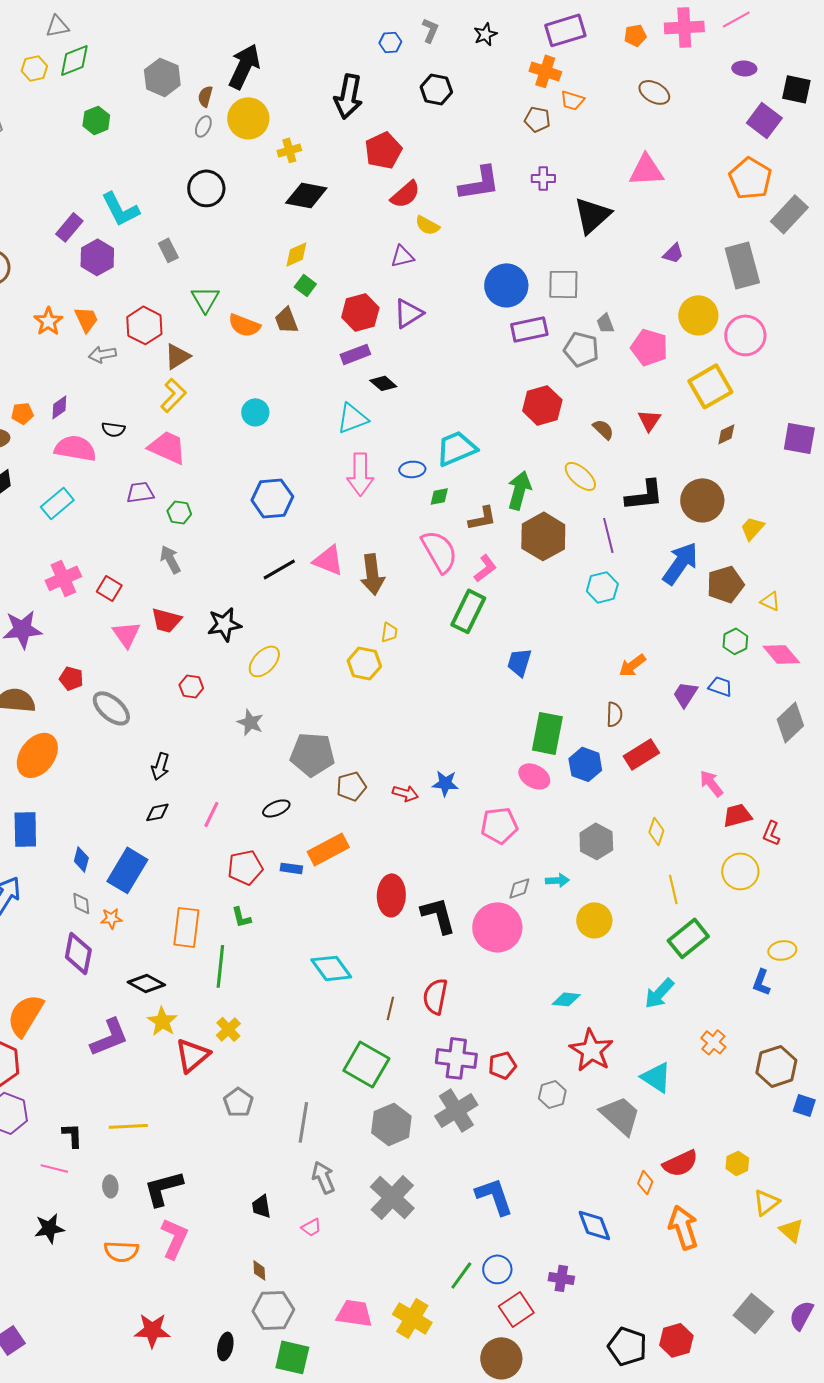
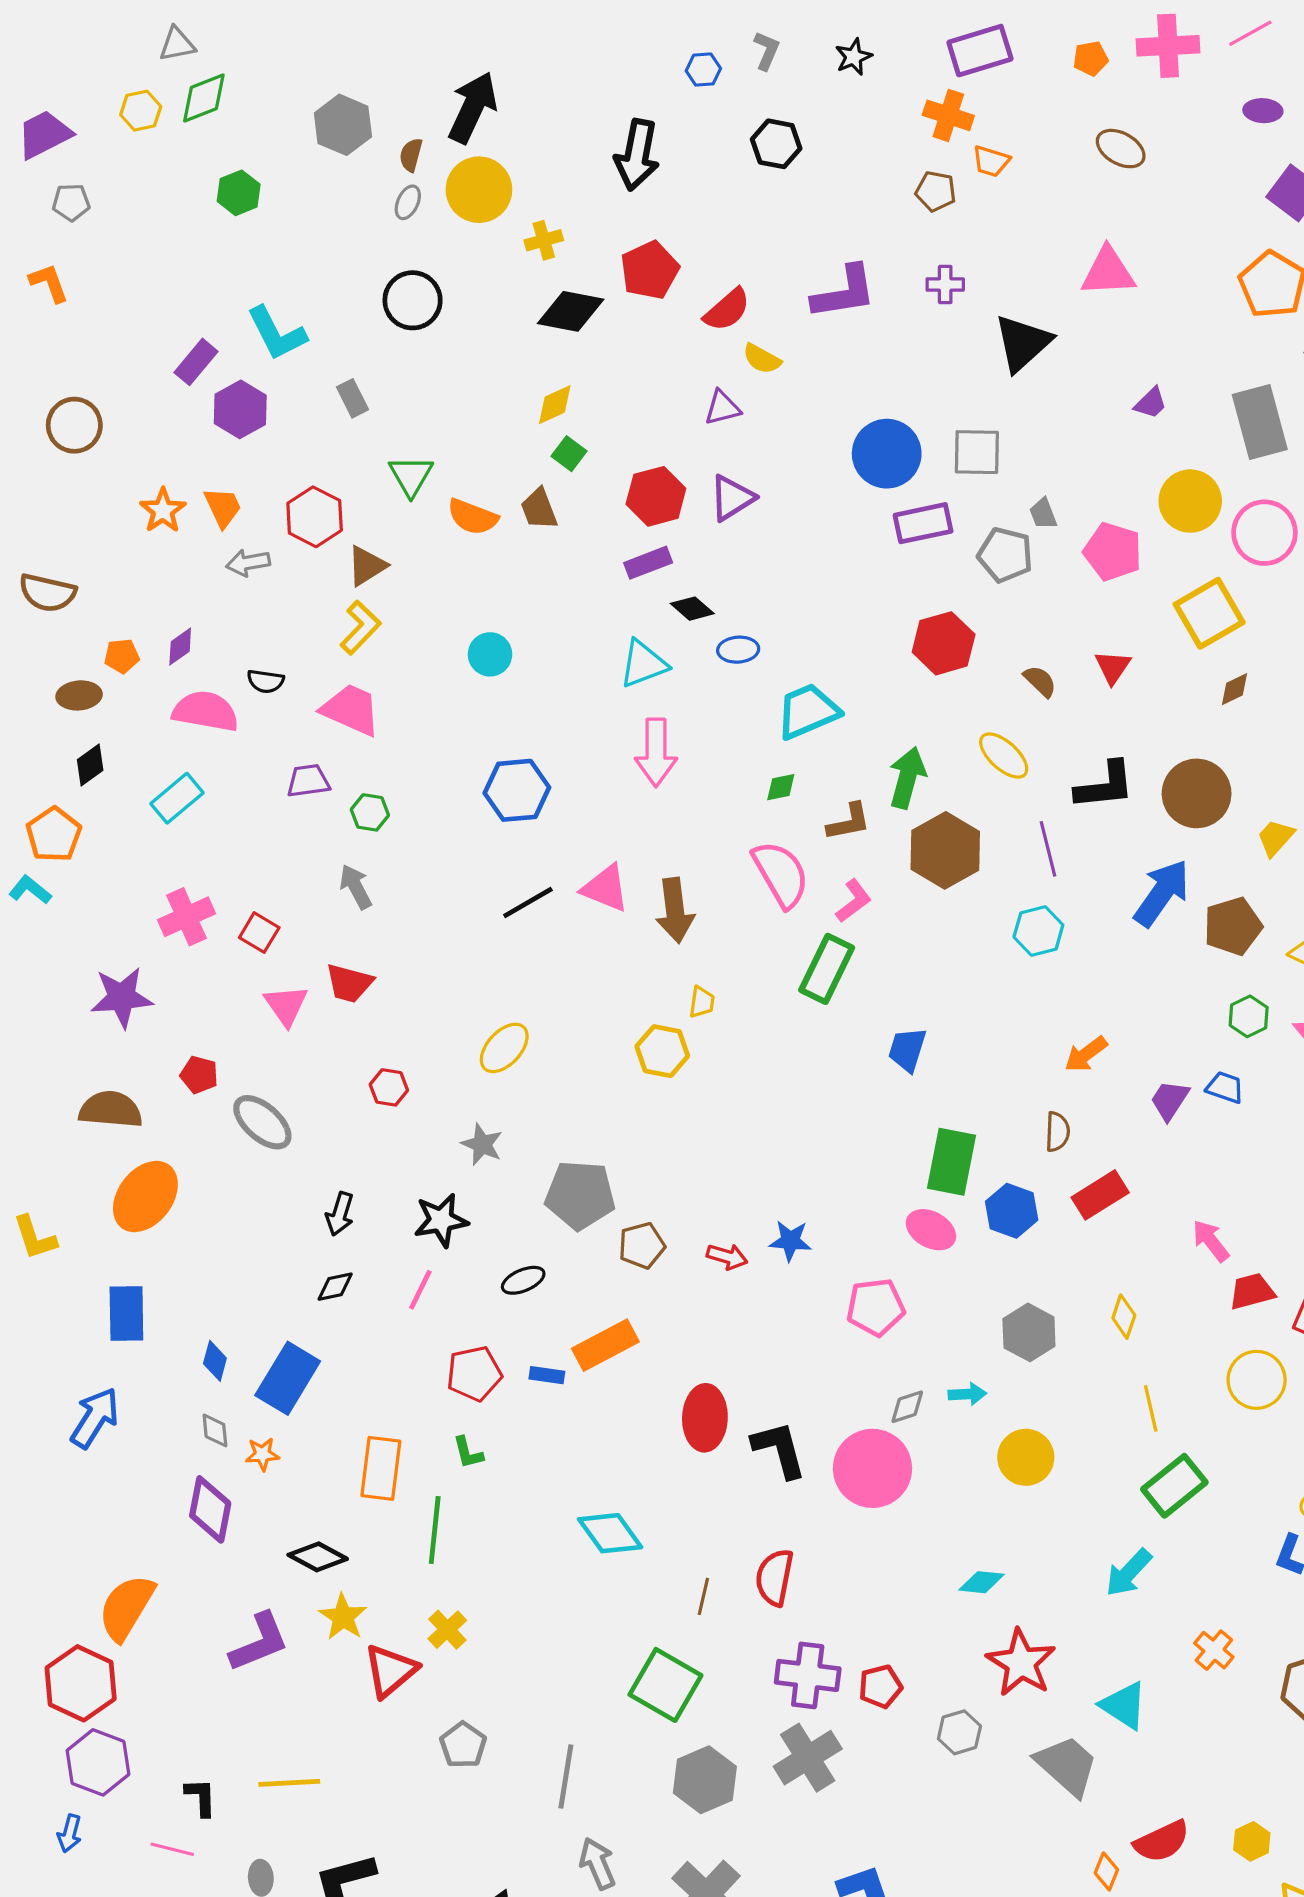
red pentagon: (383, 150) -> (650, 270), moved
blue ellipse: (412, 469) -> (738, 650), moved
black star: (224, 624) -> (441, 1220), moved

